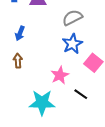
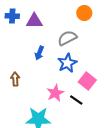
blue arrow: (20, 33) -> (39, 53), moved
black line: (81, 94) -> (76, 100), moved

